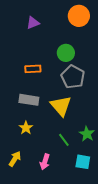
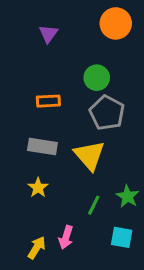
purple triangle: (33, 23) -> (48, 34), turned -32
green line: (64, 140) -> (94, 205), turned 64
yellow arrow: (15, 159) -> (37, 248), moved

